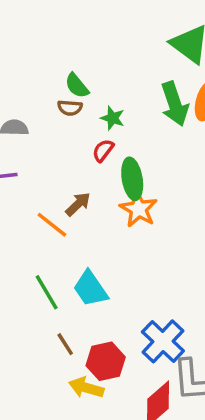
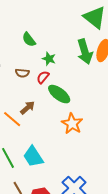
brown semicircle: (70, 108) -> (22, 73), moved
green ellipse: (132, 179) -> (59, 94), turned -45
orange star: (139, 209) -> (72, 124), moved

